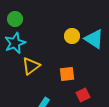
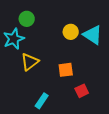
green circle: (15, 19) -> (27, 19), moved

